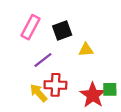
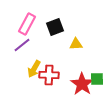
purple line: (43, 60) -> (22, 45), moved
yellow arrow: (38, 93) -> (34, 69), moved, turned -108

